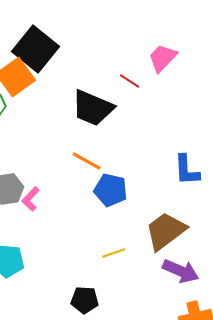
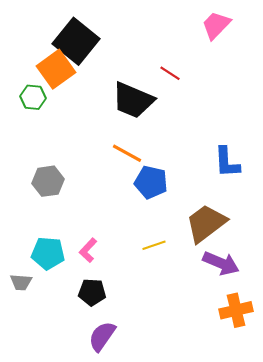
pink trapezoid: (163, 58) -> (216, 25), moved
pink L-shape: (31, 199) -> (88, 250), moved
black pentagon: (85, 300) -> (92, 292), moved

